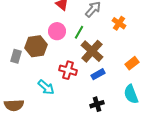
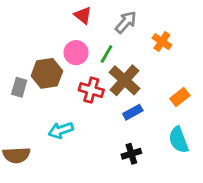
red cross: (68, 70) -> (91, 90), moved
cyan arrow: (46, 87) -> (61, 130), turned 120

